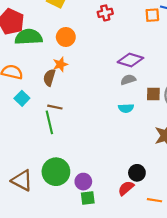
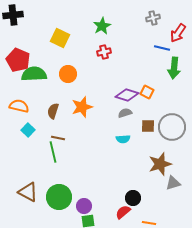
orange square: (152, 15) -> (147, 92), moved, turned 32
orange star: (60, 64) -> (82, 107), moved, size x1.5
brown triangle: (22, 180) -> (28, 192), moved

